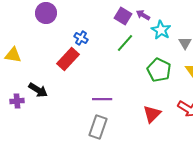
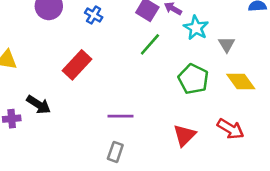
blue cross: (81, 38) -> (94, 15), moved
gray rectangle: (98, 127) -> (115, 152), size x0.7

